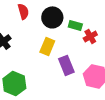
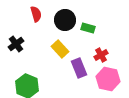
red cross: (90, 36) -> (101, 55), moved
yellow rectangle: (47, 46) -> (60, 49), turned -66

